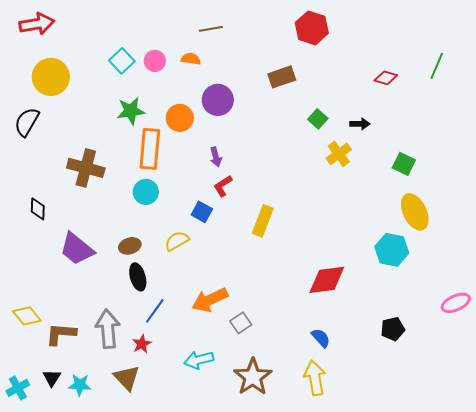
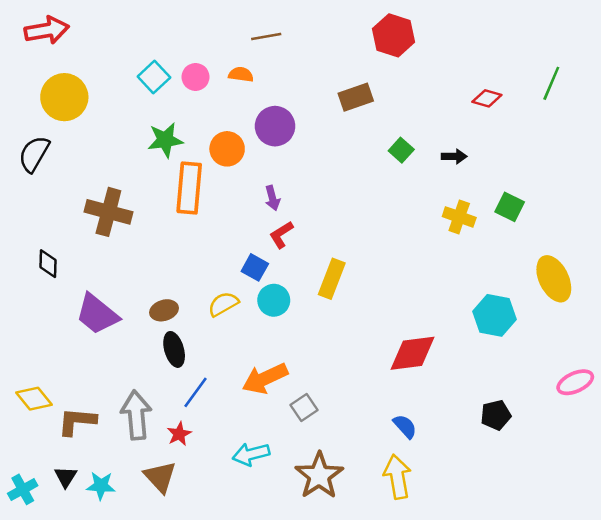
yellow cross: (339, 154) -> (459, 217), moved, turned -35
cyan circle: (146, 192) -> (274, 300), moved
yellow ellipse: (415, 212) -> (554, 279), moved

